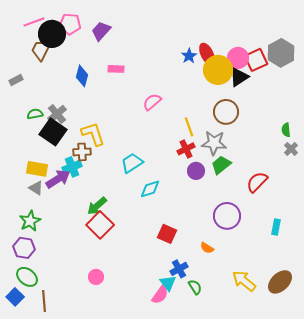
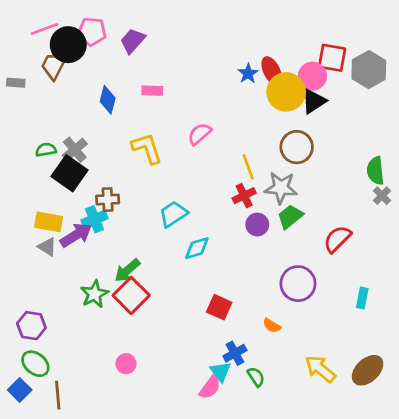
red square: (256, 60) -> (332, 58), moved, turned 35
gray rectangle: (16, 80) -> (16, 83), moved, turned 32
green semicircle: (286, 130) -> (375, 171), size x1.5
yellow L-shape: (93, 134) -> (147, 148), moved
green star: (30, 221) -> (94, 294), moved

